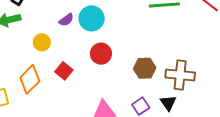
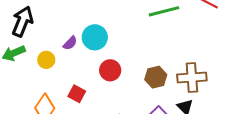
yellow circle: (42, 42) -> (46, 60), moved

